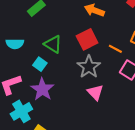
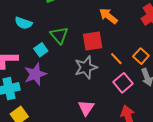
pink triangle: (95, 92) -> (86, 108), moved

